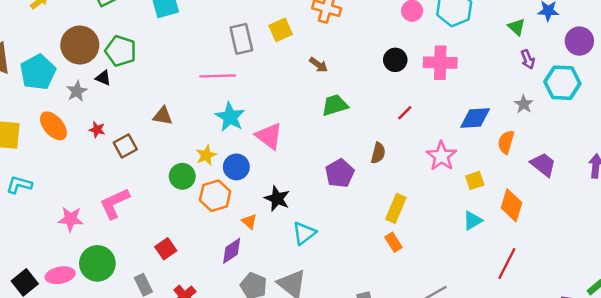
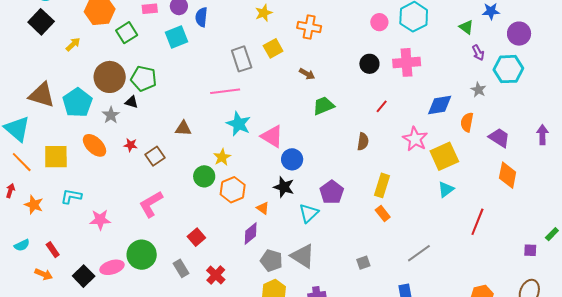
blue circle: (236, 167) -> (292, 159), moved
purple pentagon: (340, 173) -> (332, 192), moved
yellow square: (475, 180) -> (444, 156), size x1.8
orange diamond: (512, 205) -> (508, 175), moved
pink star: (71, 219) -> (100, 220), moved

